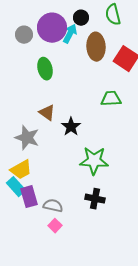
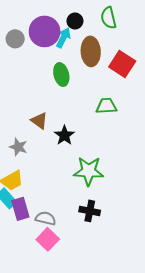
green ellipse: (45, 69) -> (61, 75), moved
gray star: (27, 138) -> (18, 147), size x0.7
pink square: (55, 226) -> (48, 239), size x1.5

